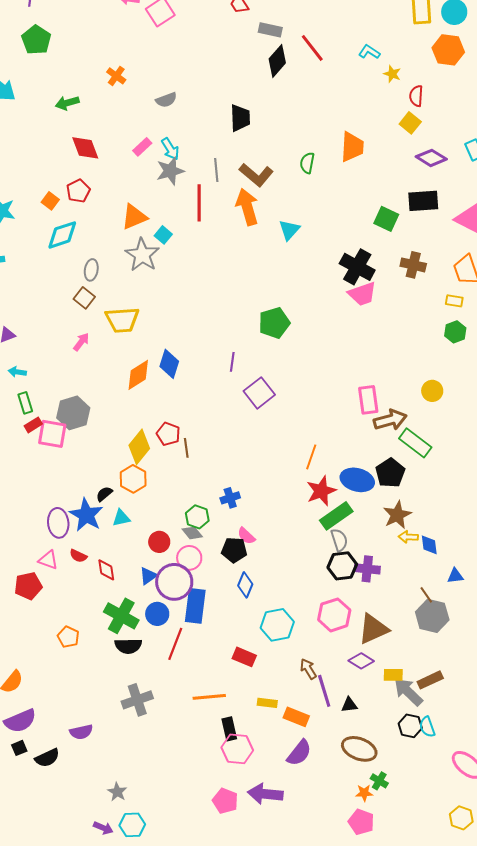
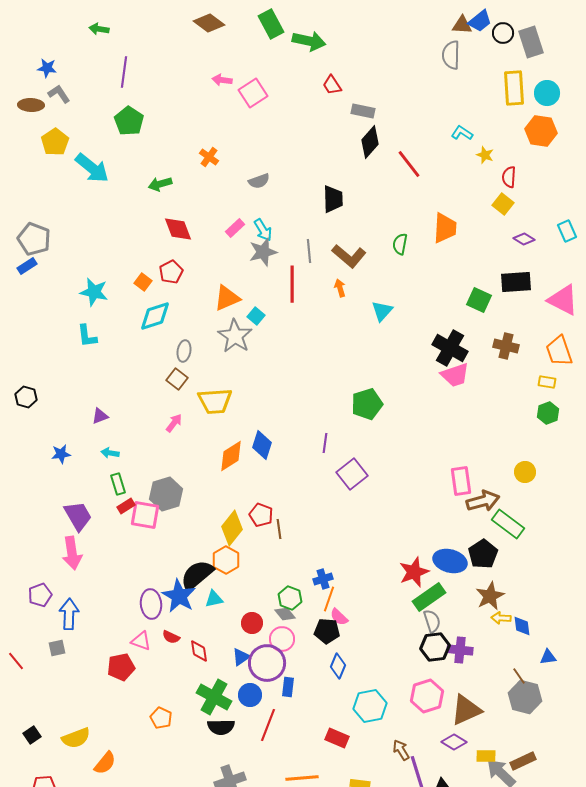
red line: (312, 48) -> (409, 164), moved
purple diamond: (431, 158) -> (524, 239), size x0.7
orange arrow: (247, 207) -> (340, 288), size x0.5
orange line: (311, 457) -> (329, 599), moved
black semicircle: (104, 494) -> (197, 575), size x2.0
blue rectangle: (195, 606) -> (288, 687), size x0.6

